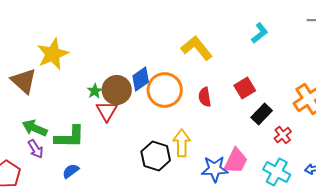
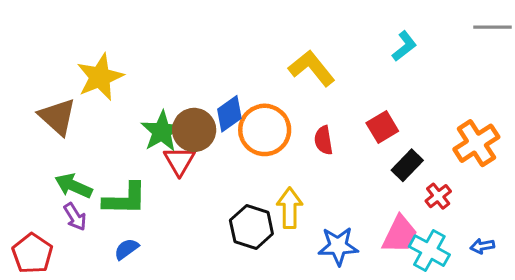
green star: (95, 91) -> (162, 131), size x1.8
pink trapezoid: (236, 161) -> (400, 234), moved

